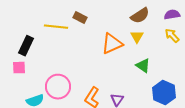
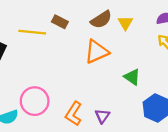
brown semicircle: (140, 16) -> (101, 20), moved
yellow triangle: (137, 37) -> (125, 23), moved

